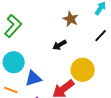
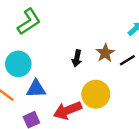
brown star: (71, 19) -> (105, 53), moved
black arrow: (60, 45) -> (77, 58), turned -64

